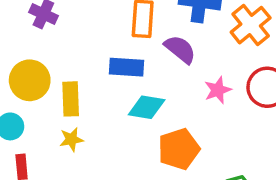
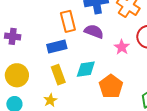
blue rectangle: (126, 67) -> (57, 47), moved
yellow rectangle: (71, 99) -> (58, 75), moved

